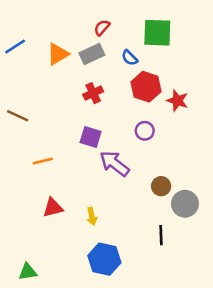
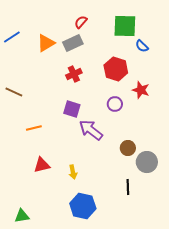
blue semicircle: (130, 58) -> (142, 46), moved
red star: (177, 101) -> (141, 90), moved

